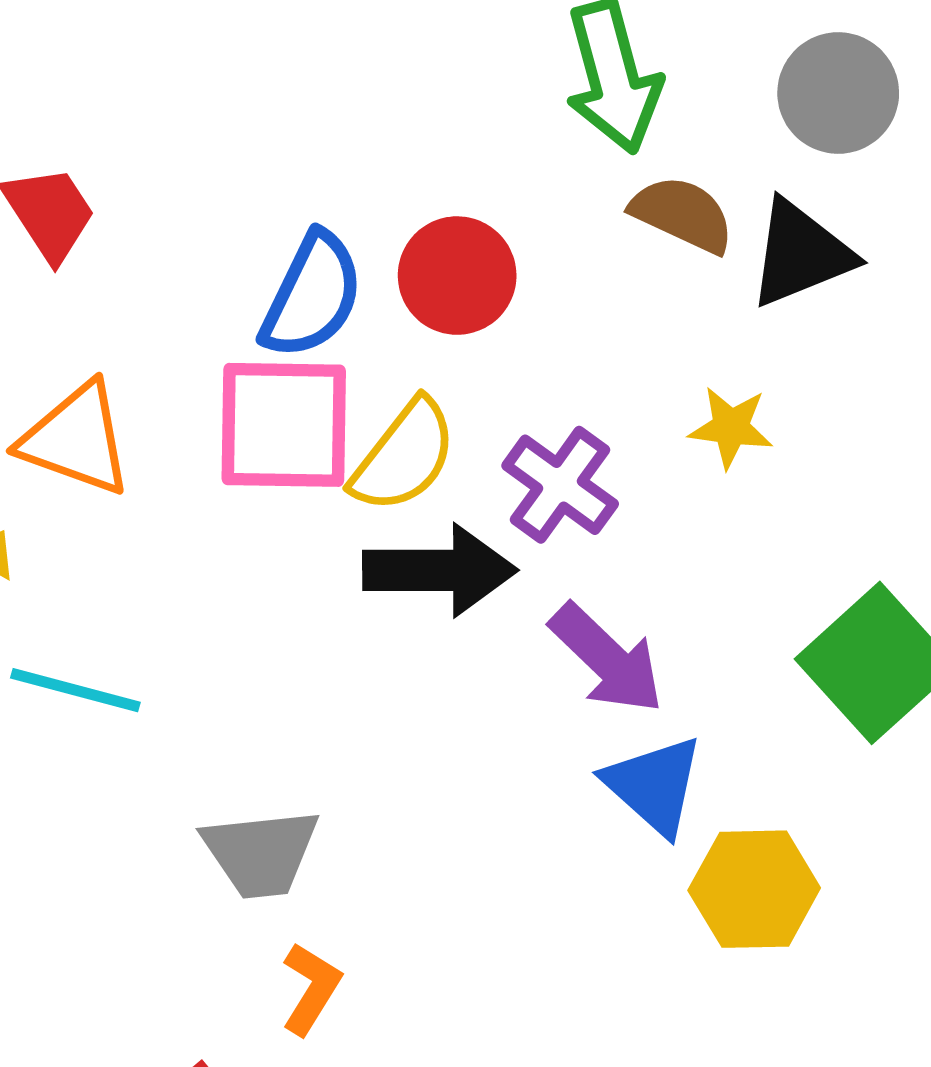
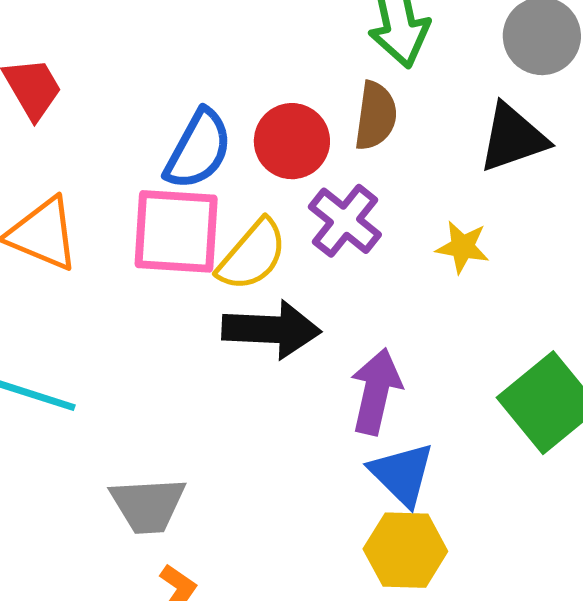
brown semicircle: (682, 214) -> (376, 116), moved, turned 70
purple cross: (560, 485) -> (345, 221), moved
purple arrow: (607, 659) -> (376, 391), turned -124
yellow hexagon: (754, 889) -> (405, 550), moved

